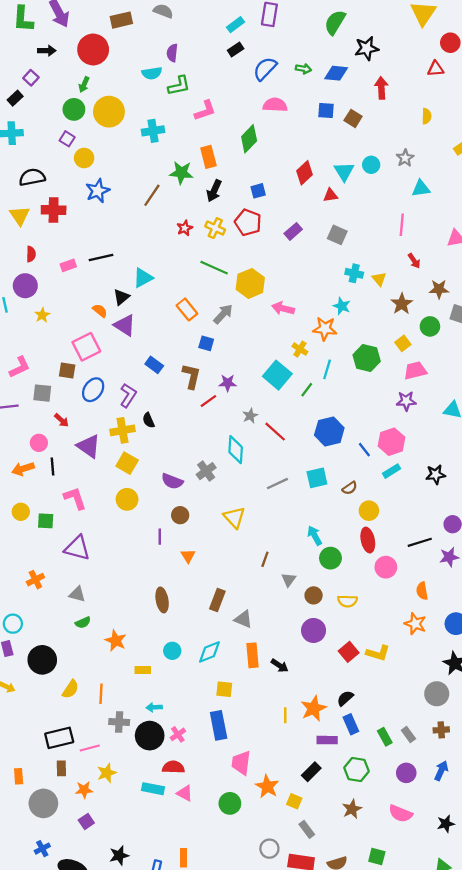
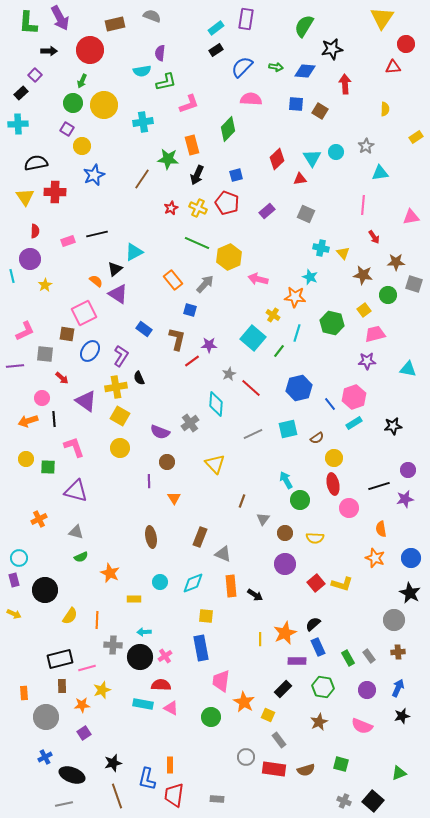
brown star: (402, 304) -> (363, 275), turned -30
black star: (446, 824) -> (402, 716), moved

